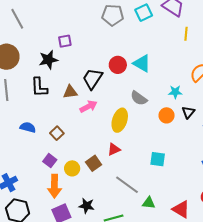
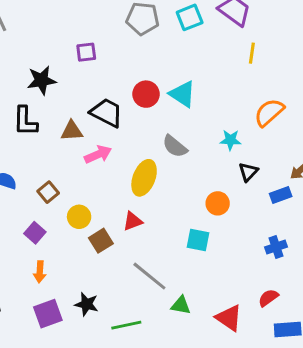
purple square: (65, 41) -> (86, 52), moved
black trapezoid: (92, 79) -> (107, 113), turned 80
orange circle: (167, 115) -> (218, 203), moved
yellow circle: (72, 168) -> (79, 217), moved
orange arrow: (54, 186) -> (40, 272), size x0.6

